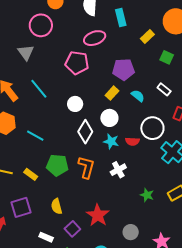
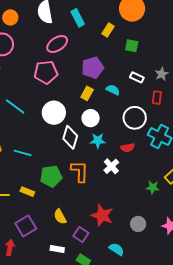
white circle: (75, 104) -> (54, 113), size x1.5
red semicircle: (132, 141) -> (128, 148), moved
green star: (147, 195) -> (153, 187), moved

